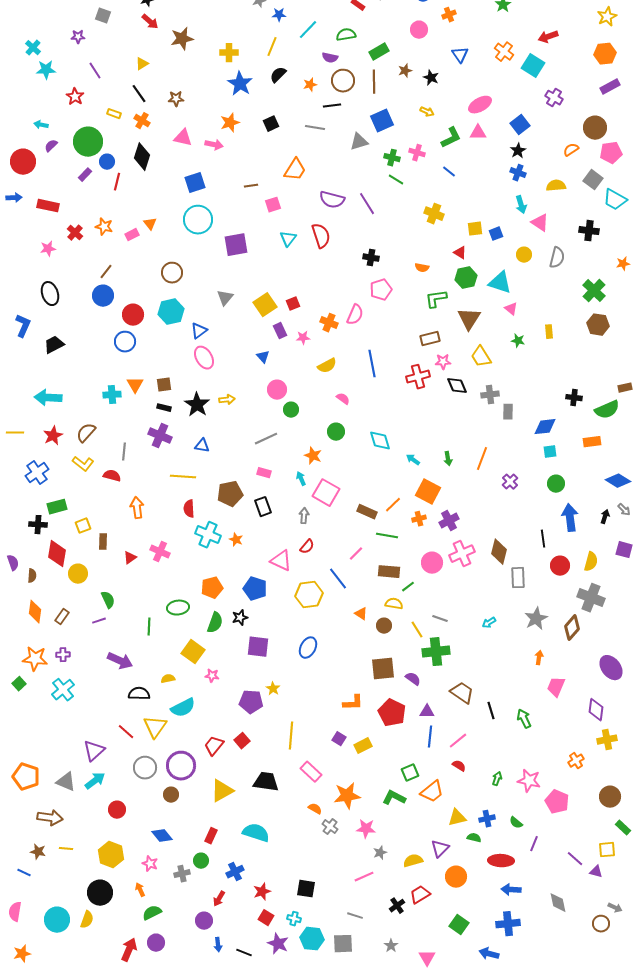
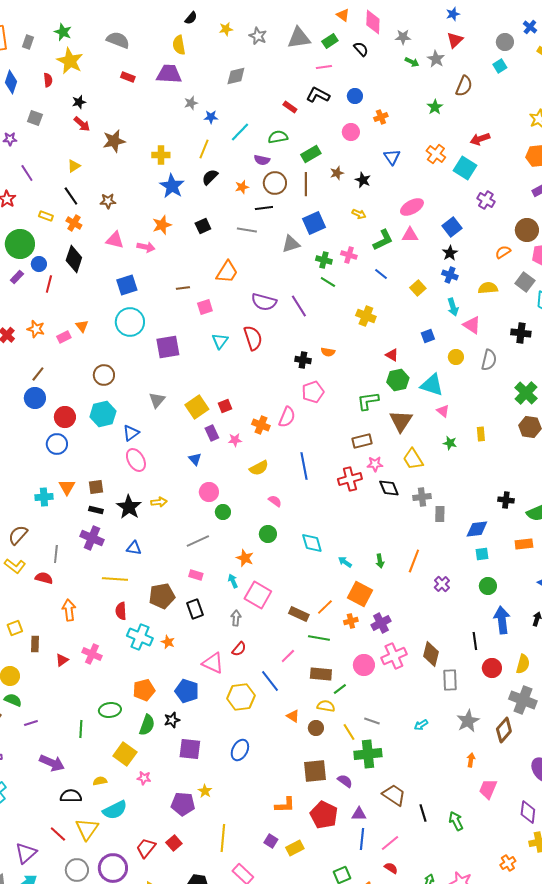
yellow square: (475, 229) -> (418, 288), moved, turned -35
orange semicircle: (422, 268) -> (328, 352), moved
green semicircle: (108, 600) -> (13, 700), moved, turned -42

